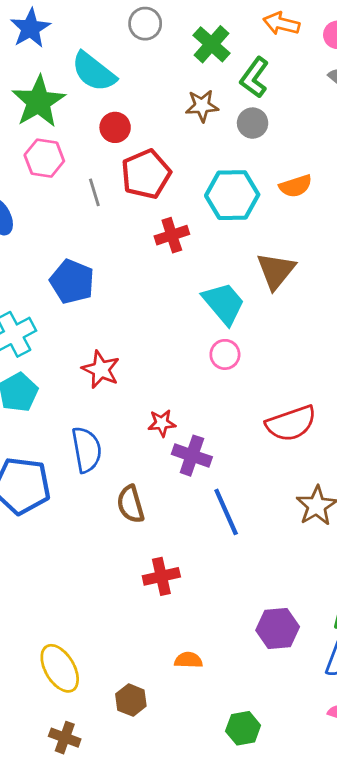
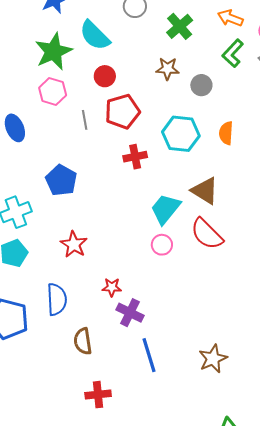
green L-shape: (254, 78) -> (233, 53), moved
orange semicircle: (296, 186) -> (226, 133), turned 105
brown triangle: (276, 271) -> (205, 191), turned -44
cyan trapezoid: (224, 303) -> (165, 209), turned -108
red semicircle: (291, 423) -> (207, 234), moved, turned 57

